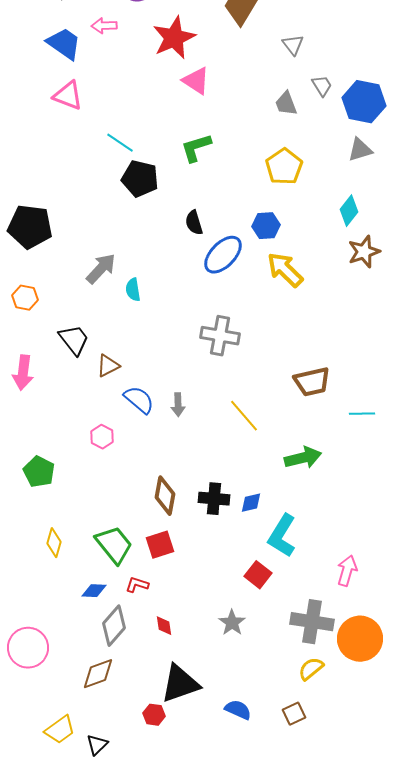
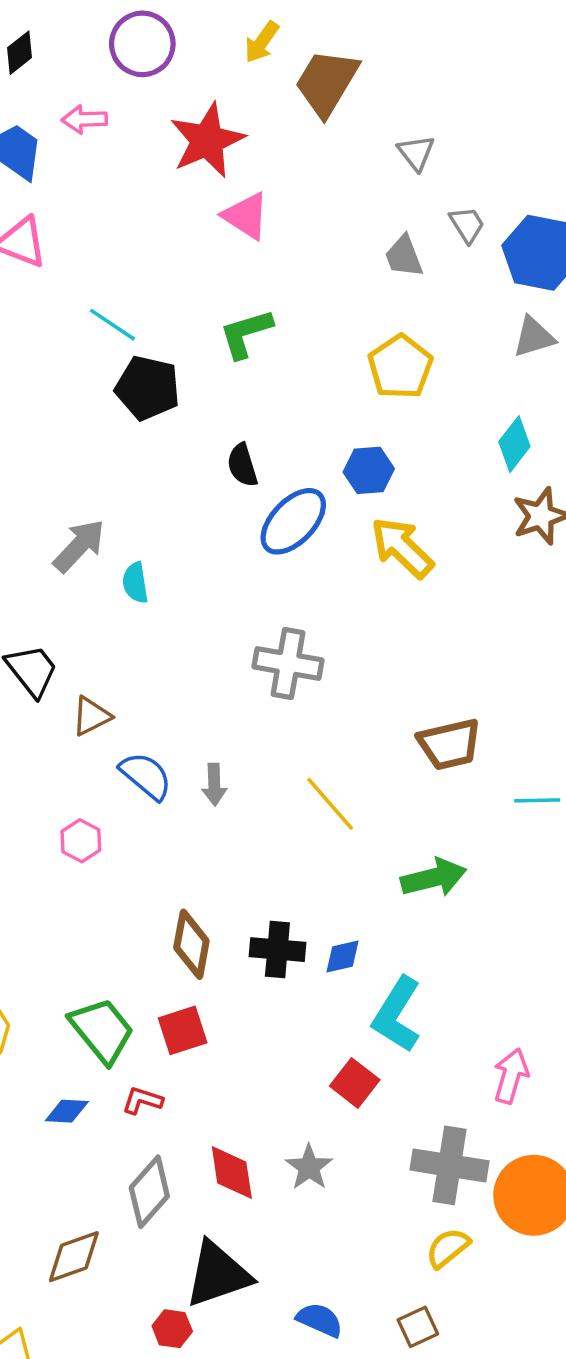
gray diamond: (114, 626) -> (149, 1192), moved
red diamond: (164, 626) -> (232, 1172), moved, size x1.6

